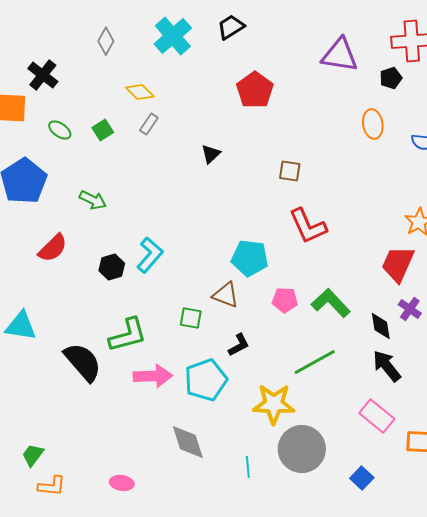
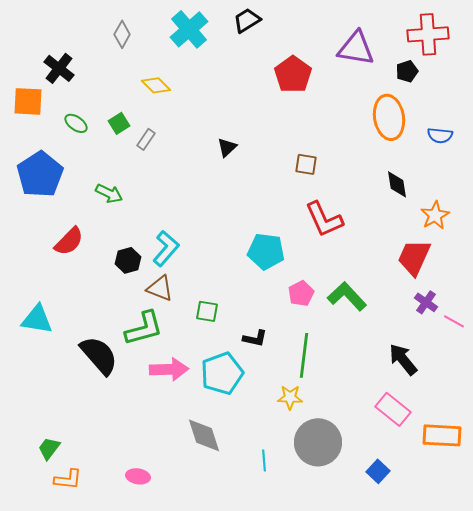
red pentagon: (255, 90) -> (293, 74), moved
gray rectangle: (149, 124) -> (146, 139), moved
orange ellipse: (373, 124) -> (389, 117), size x1.5
brown triangle: (226, 295) -> (160, 288), moved
pink pentagon: (285, 300) -> (301, 293), turned -30
black diamond: (381, 326) -> (397, 184), moved
black L-shape: (239, 345) -> (255, 338), turned 40
green line: (315, 362) -> (304, 355), moved, turned -54
yellow star: (274, 404) -> (290, 397), size x0.6

